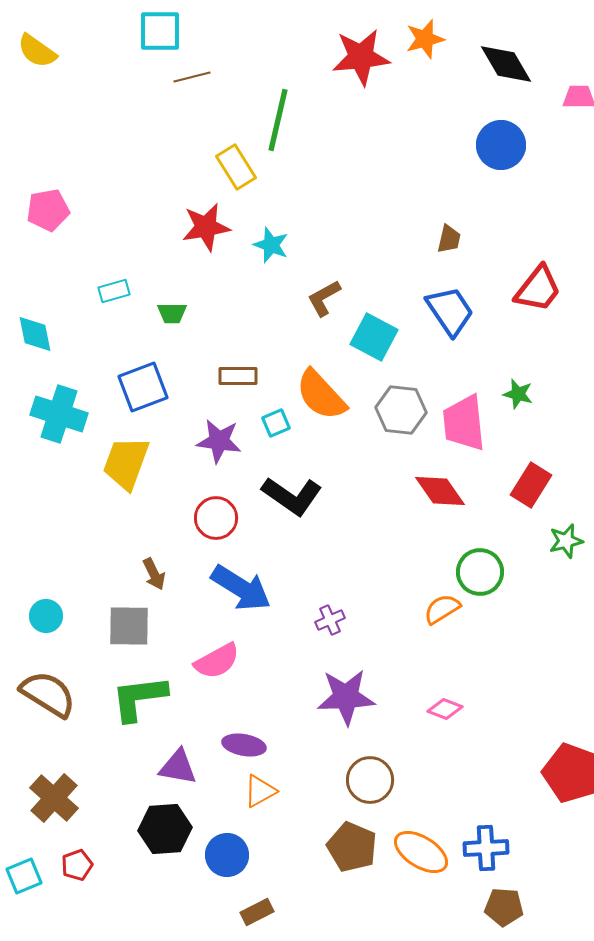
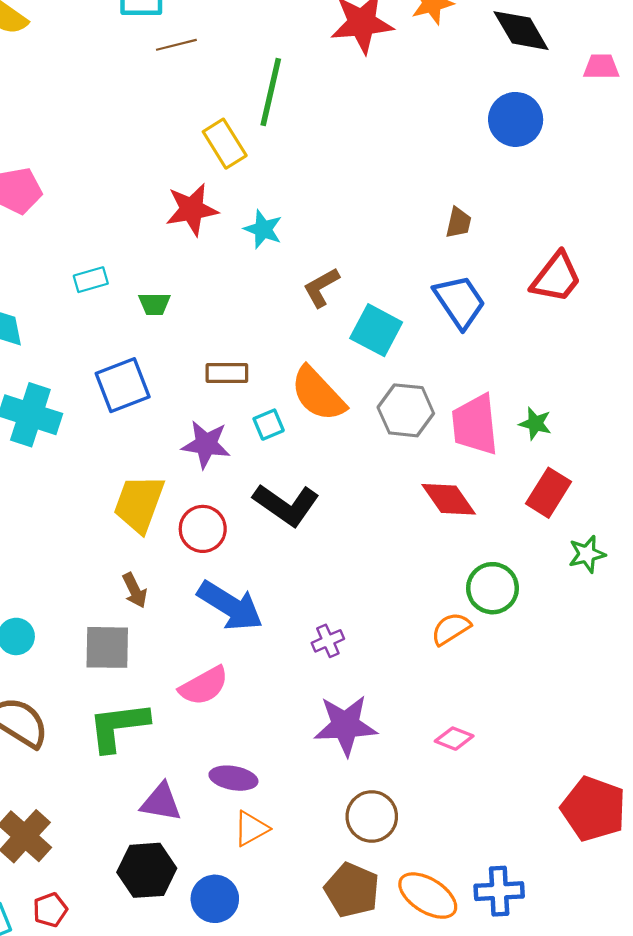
green star: (518, 394) -> (535, 424), moved
yellow trapezoid: (126, 463) -> (139, 504), moved

